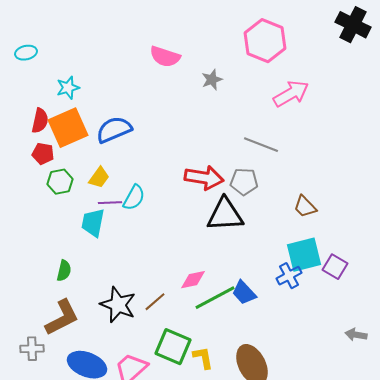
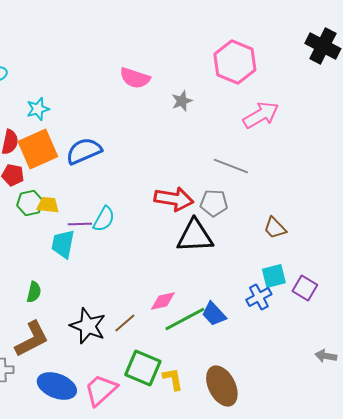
yellow trapezoid: (99, 178) -> (48, 205), moved, turned -120
cyan square: (304, 255) -> (274, 276), size x0.7

